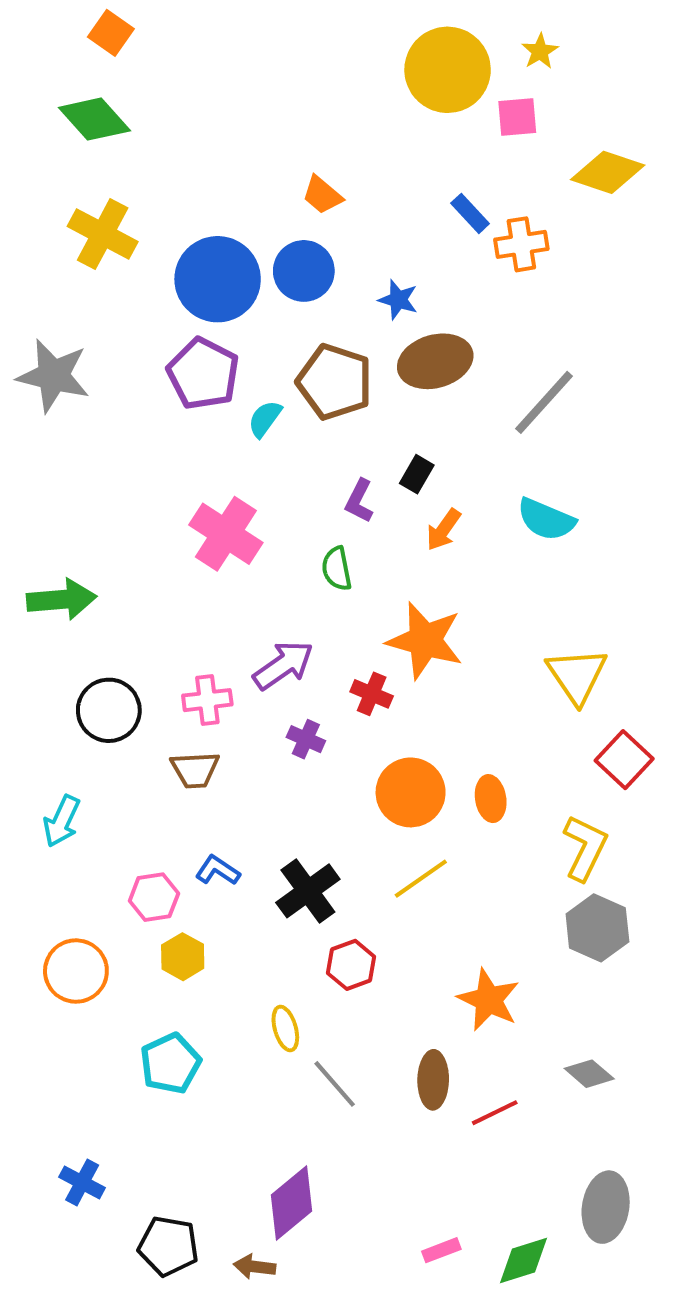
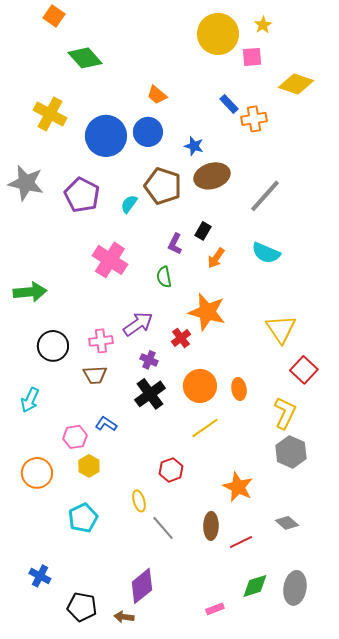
green diamond: (94, 119) -> (85, 58), moved
purple pentagon: (203, 374) -> (82, 195), moved
red cross: (372, 694) -> (181, 338), turned 30
black cross: (308, 891) -> (150, 394), moved
green diamond: (523, 1260) -> (255, 586), moved

